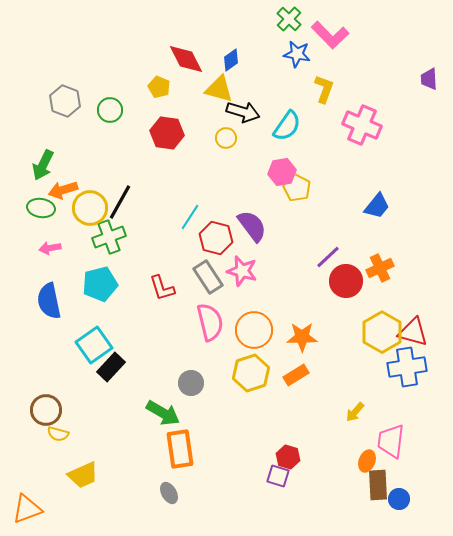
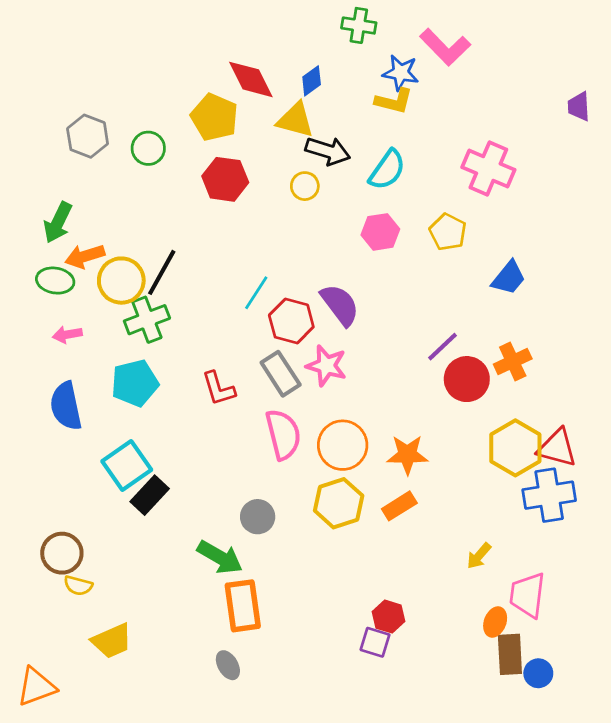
green cross: (289, 19) -> (359, 25), moved, turned -35
yellow pentagon: (159, 87) -> (214, 117), size x1.6
yellow L-shape: (324, 89) -> (394, 101), moved, turned 84
yellow pentagon: (297, 188) -> (448, 232), moved

